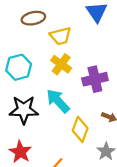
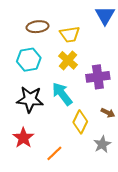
brown ellipse: (33, 18) -> (38, 27), moved

